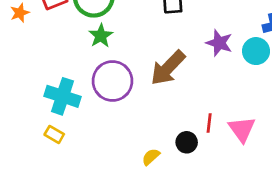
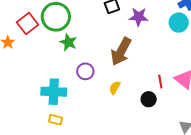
purple star: (219, 43) -> (139, 17), moved
purple circle: (113, 81) -> (85, 71), size x0.6
yellow semicircle: (151, 157) -> (115, 88), moved

